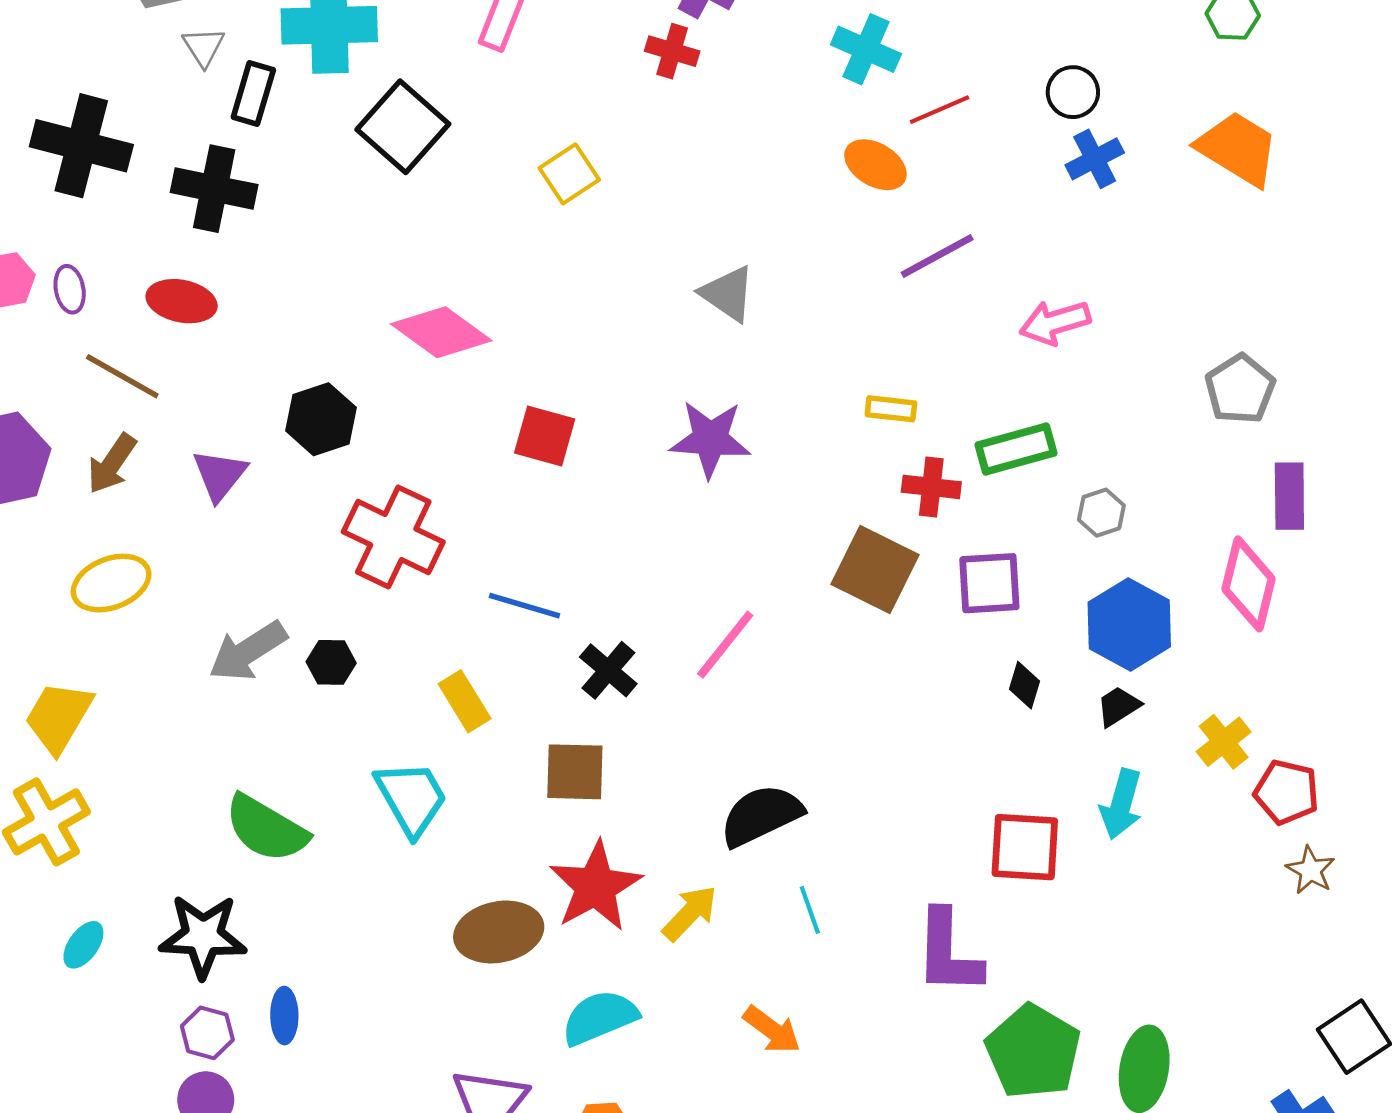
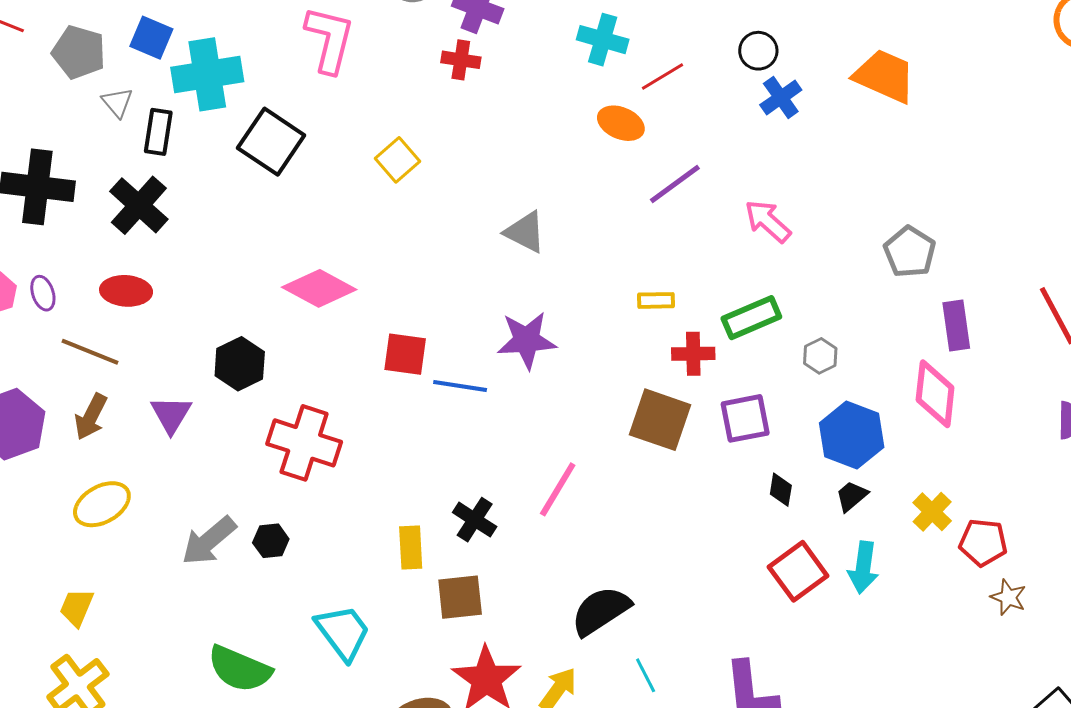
black cross: (214, 189) -> (139, 205), turned 38
pink arrow: (1055, 322) -> (768, 221), turned 66
blue line: (524, 606) -> (460, 386), moved
yellow rectangle: (465, 701) -> (411, 547), moved, turned 36
yellow trapezoid: (58, 717) -> (77, 607), size x0.7
red square: (1025, 847) -> (798, 571), moved, turned -32

